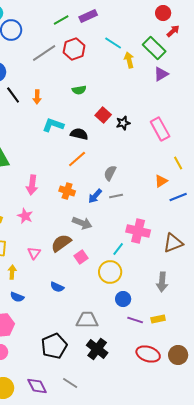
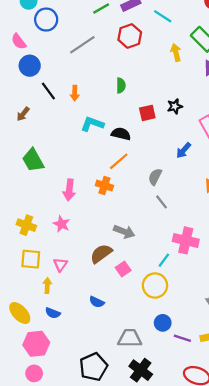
cyan line: (113, 43) -> (163, 16), moved
red hexagon: (74, 49) -> (130, 36), moved
green semicircle: (79, 90) -> (121, 85), turned -80
red square: (103, 115) -> (147, 113), turned 35
black star: (123, 123) -> (175, 106), moved
orange cross: (67, 191) -> (104, 185), moved
blue arrow: (95, 196) -> (184, 150), moved
gray line: (116, 196) -> (162, 202), turned 64
pink triangle: (34, 253) -> (60, 265), moved
blue circle: (123, 299) -> (163, 323), moved

